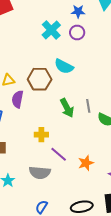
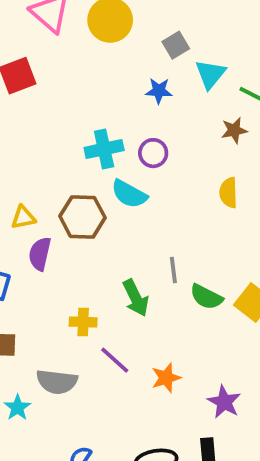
cyan cross: (51, 30) -> (104, 149), moved, turned 30
purple circle: (77, 32) -> (153, 153), moved
green arrow: (67, 108) -> (136, 298), moved
gray semicircle: (40, 173) -> (57, 382), moved

